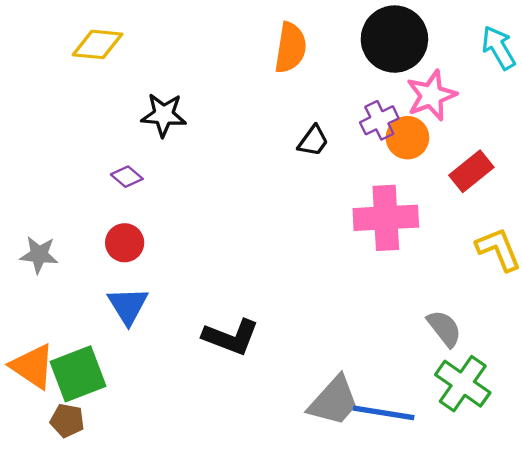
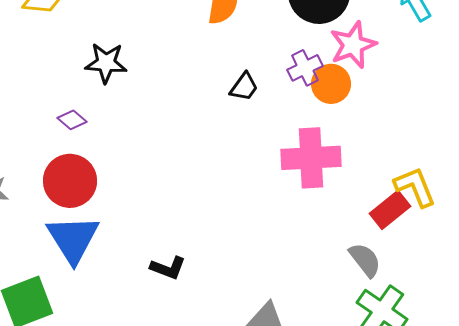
red rectangle: (471, 171) -> (390, 210), moved
red circle: (125, 243) -> (70, 181), size x1.5
blue triangle: (128, 306) -> (73, 239), size x1.4
black L-shape: (231, 337) -> (168, 268), size x0.7

